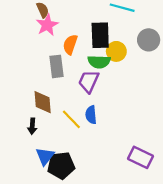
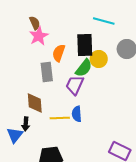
green semicircle: (99, 62) -> (84, 68), turned -54
yellow line: (71, 119) -> (60, 118), turned -48
blue triangle: (45, 156) -> (15, 135), moved

